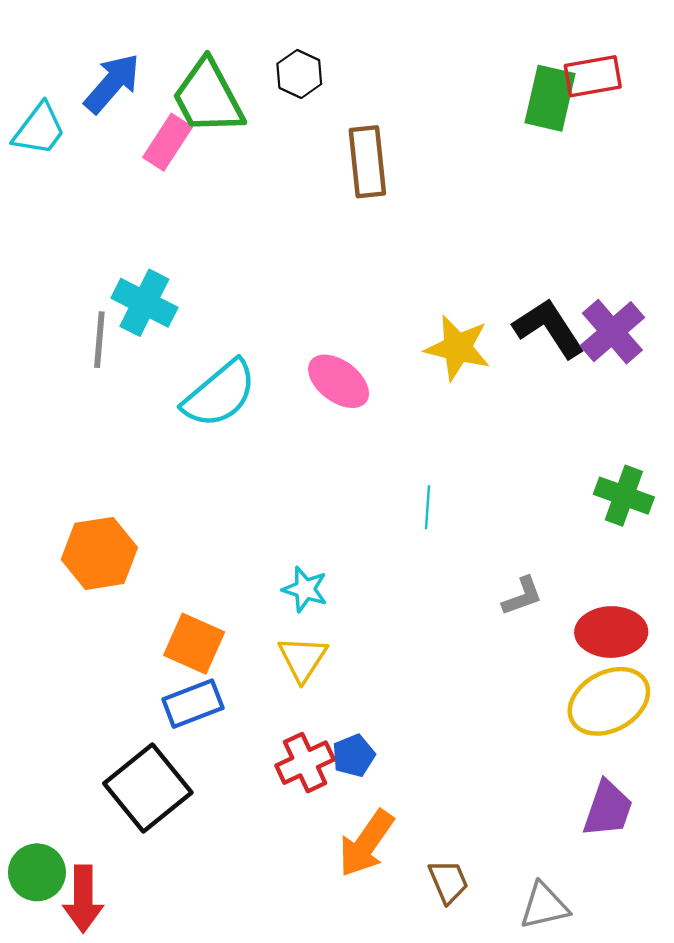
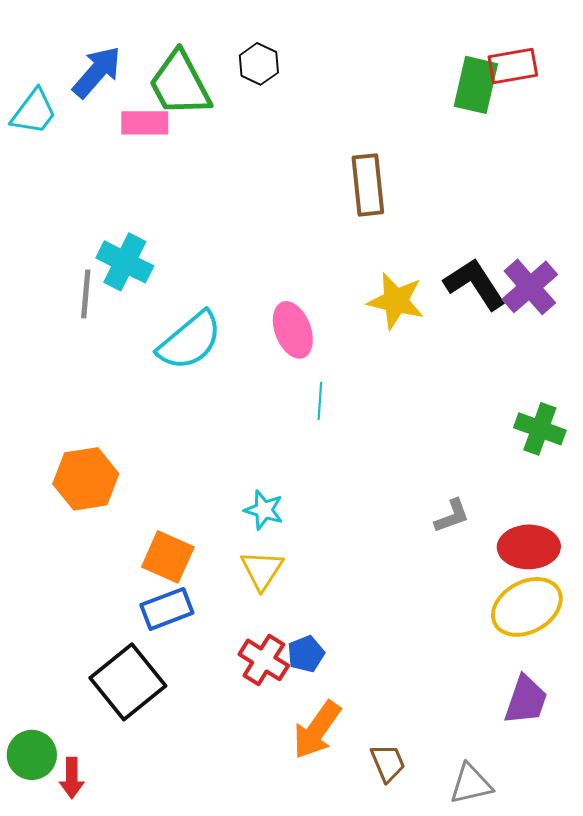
pink rectangle: (168, 142) -> (145, 123), turned 57
brown rectangle: (367, 162) -> (368, 185), moved
pink ellipse: (339, 381) -> (293, 330), turned 32
cyan line: (428, 507) -> (320, 401), moved
red cross: (305, 763) -> (264, 660), turned -33
red arrow: (83, 899) -> (72, 778), size x0.7

